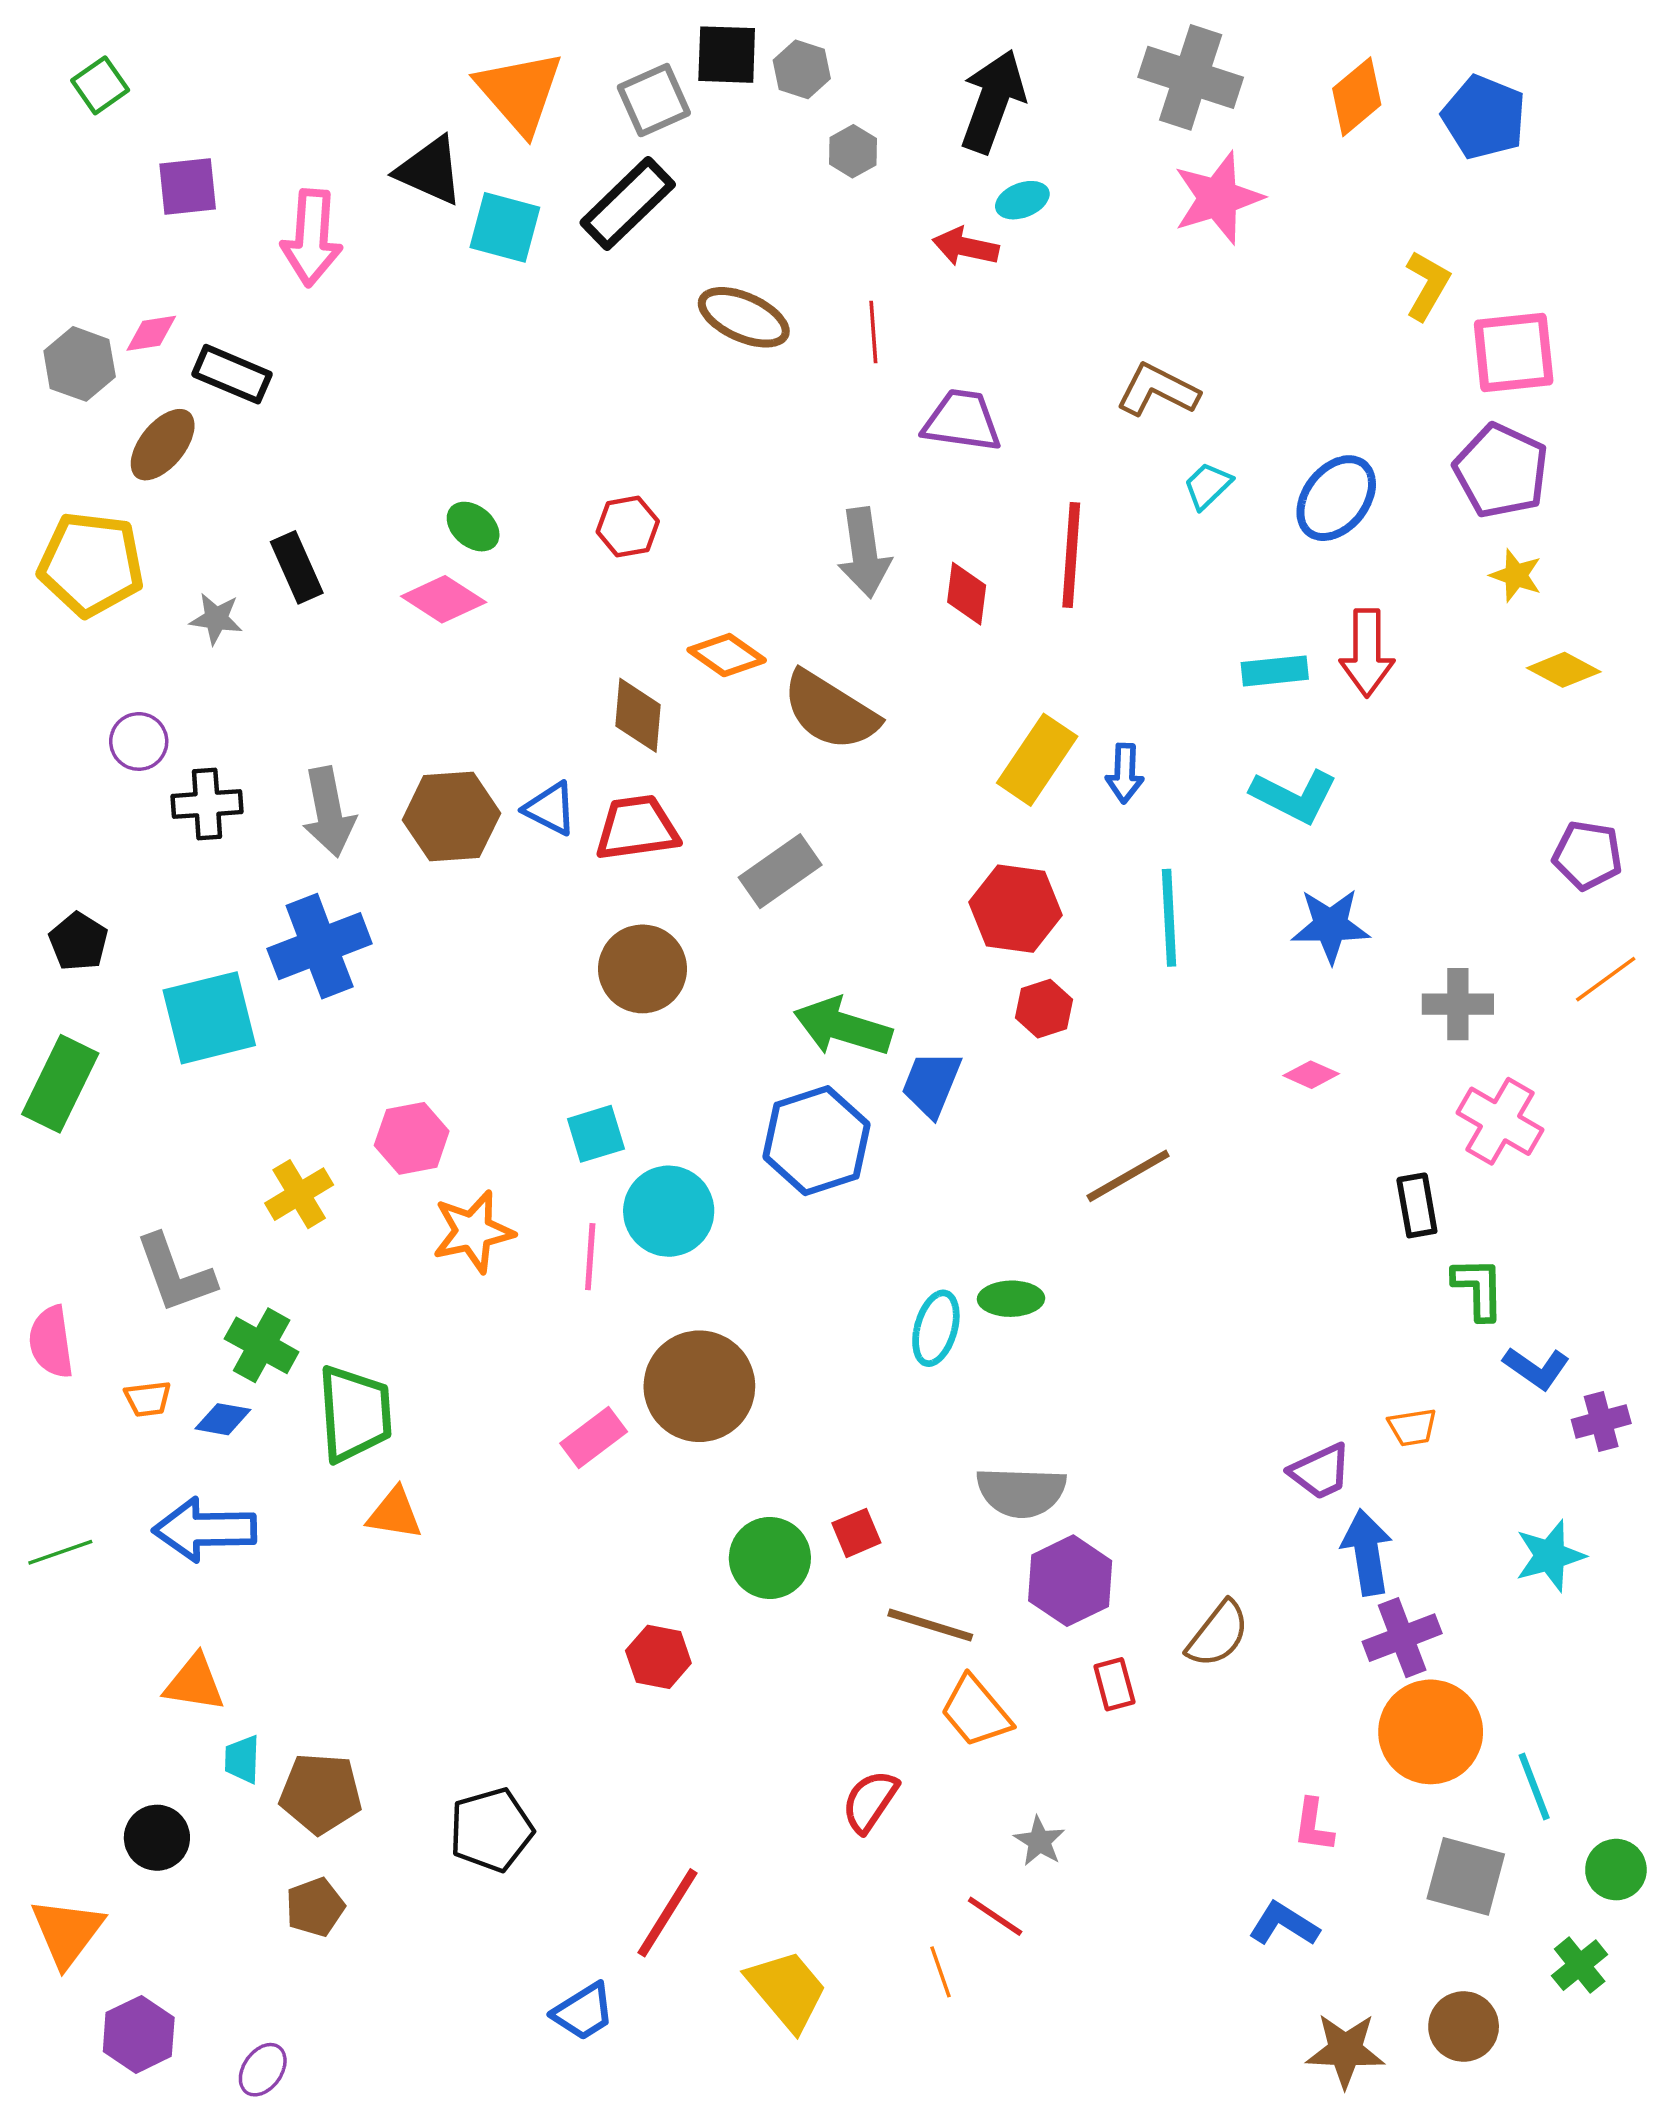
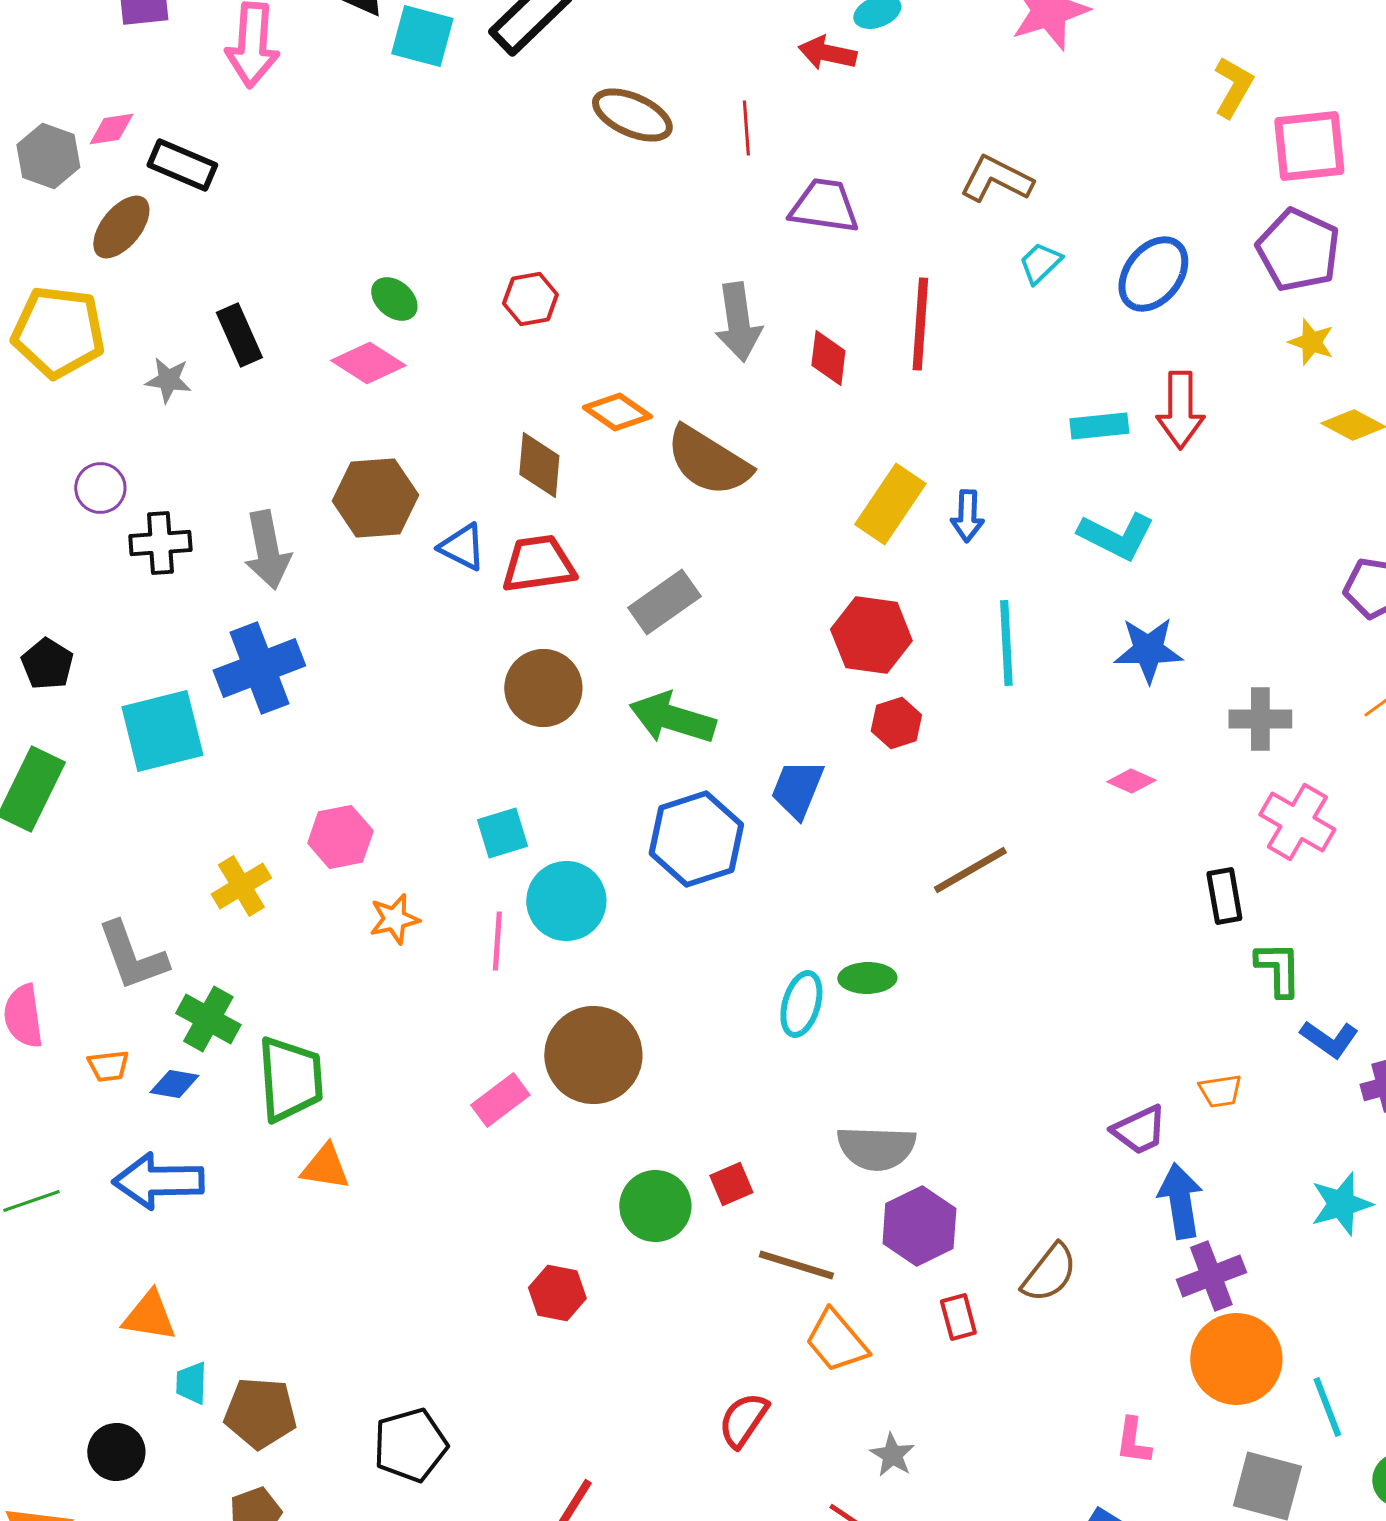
brown hexagon: (451, 817) -> (375, 498), moved
green arrow: (843, 1027) -> (672, 718), moved
orange star: (473, 1232) -> (394, 919), size x0.7

